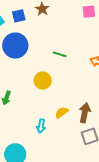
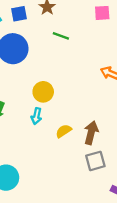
green line: (60, 54) -> (61, 36), moved
cyan arrow: (41, 126) -> (36, 116), moved

